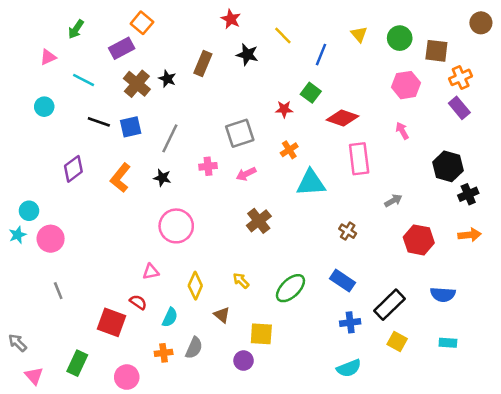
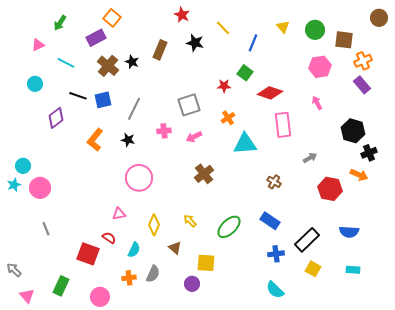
purple diamond: (73, 169) -> (56, 118), moved
orange arrow: (469, 235) -> (359, 175), moved, turned 30
cyan semicircle: (349, 368) -> (275, 290), turned 66

